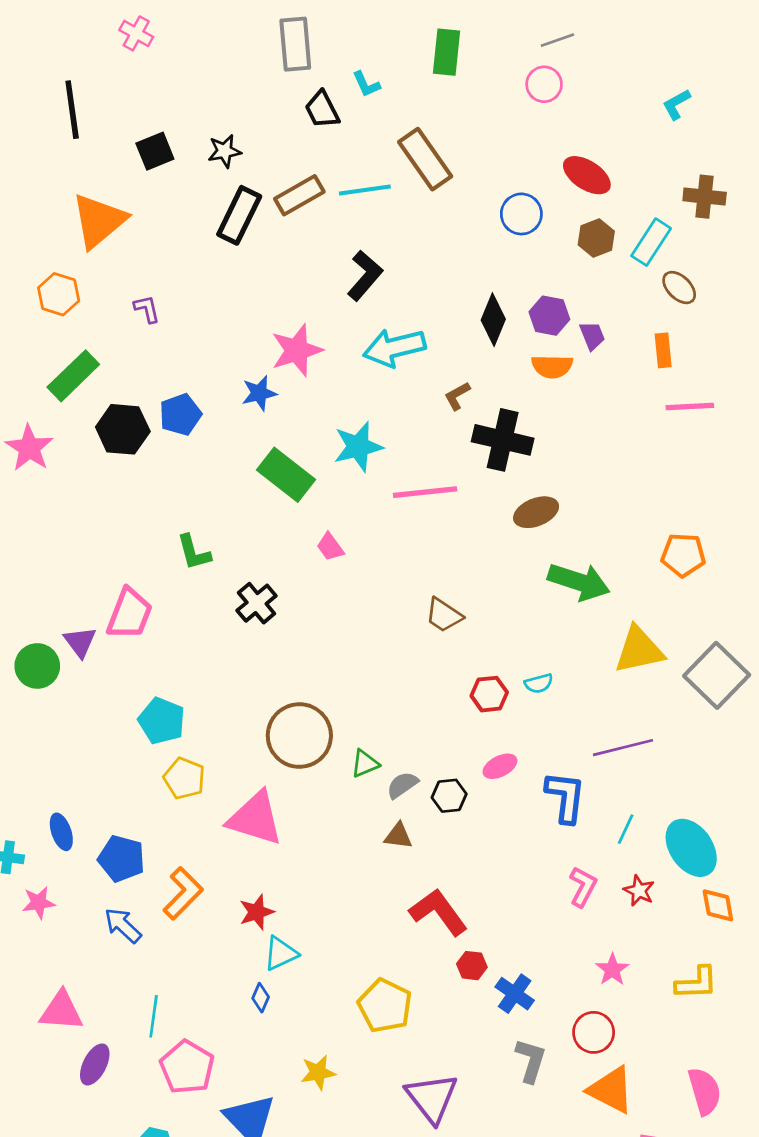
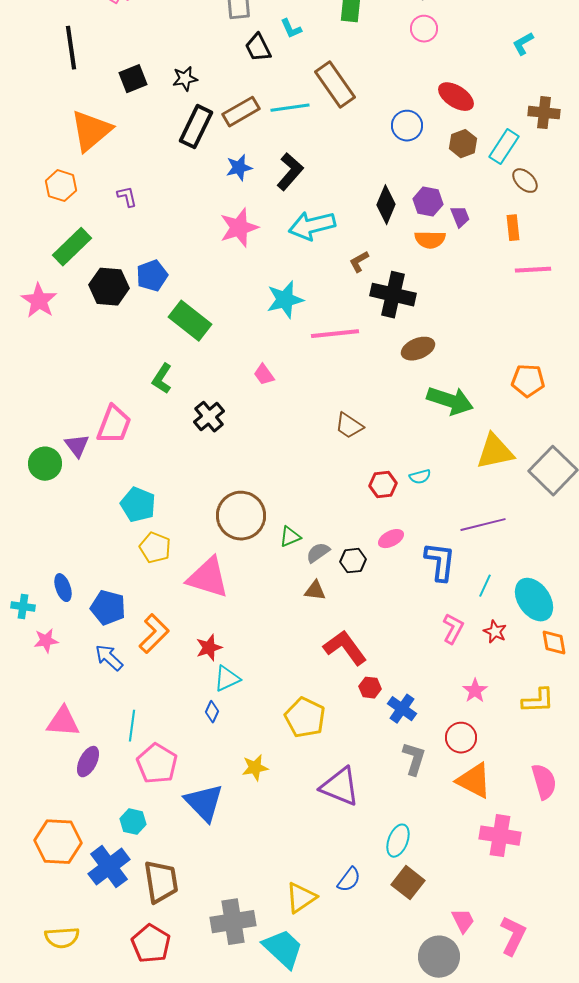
blue star: (259, 393) -> (239, 168), moved
green rectangle: (286, 475) -> (190, 321), moved
green L-shape: (194, 552) -> (162, 379), turned 48
purple triangle: (432, 1098) -> (340, 787), turned -30

